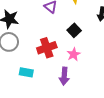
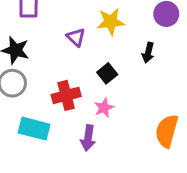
cyan rectangle: (26, 72) -> (34, 129), size x1.5

